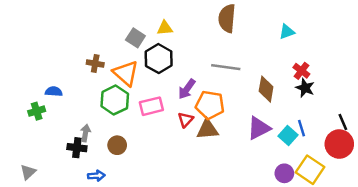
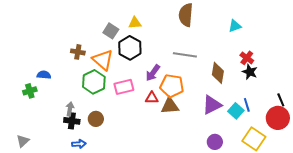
red triangle: (186, 120) -> (152, 98), turned 48
black cross: (77, 148) -> (72, 121), moved
purple circle: (284, 173) -> (215, 142), moved

